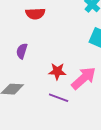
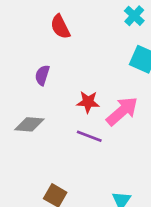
red semicircle: (35, 14) -> (60, 27), turned 66

